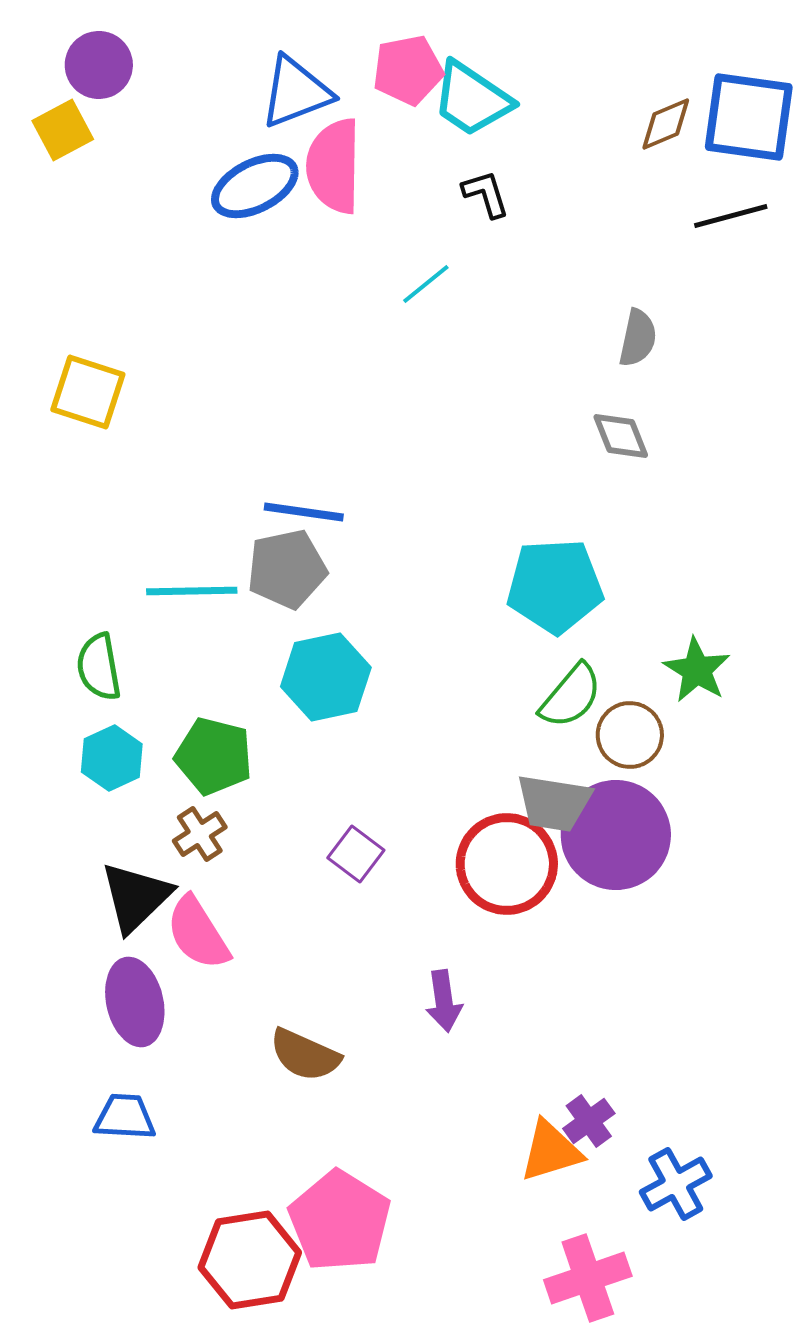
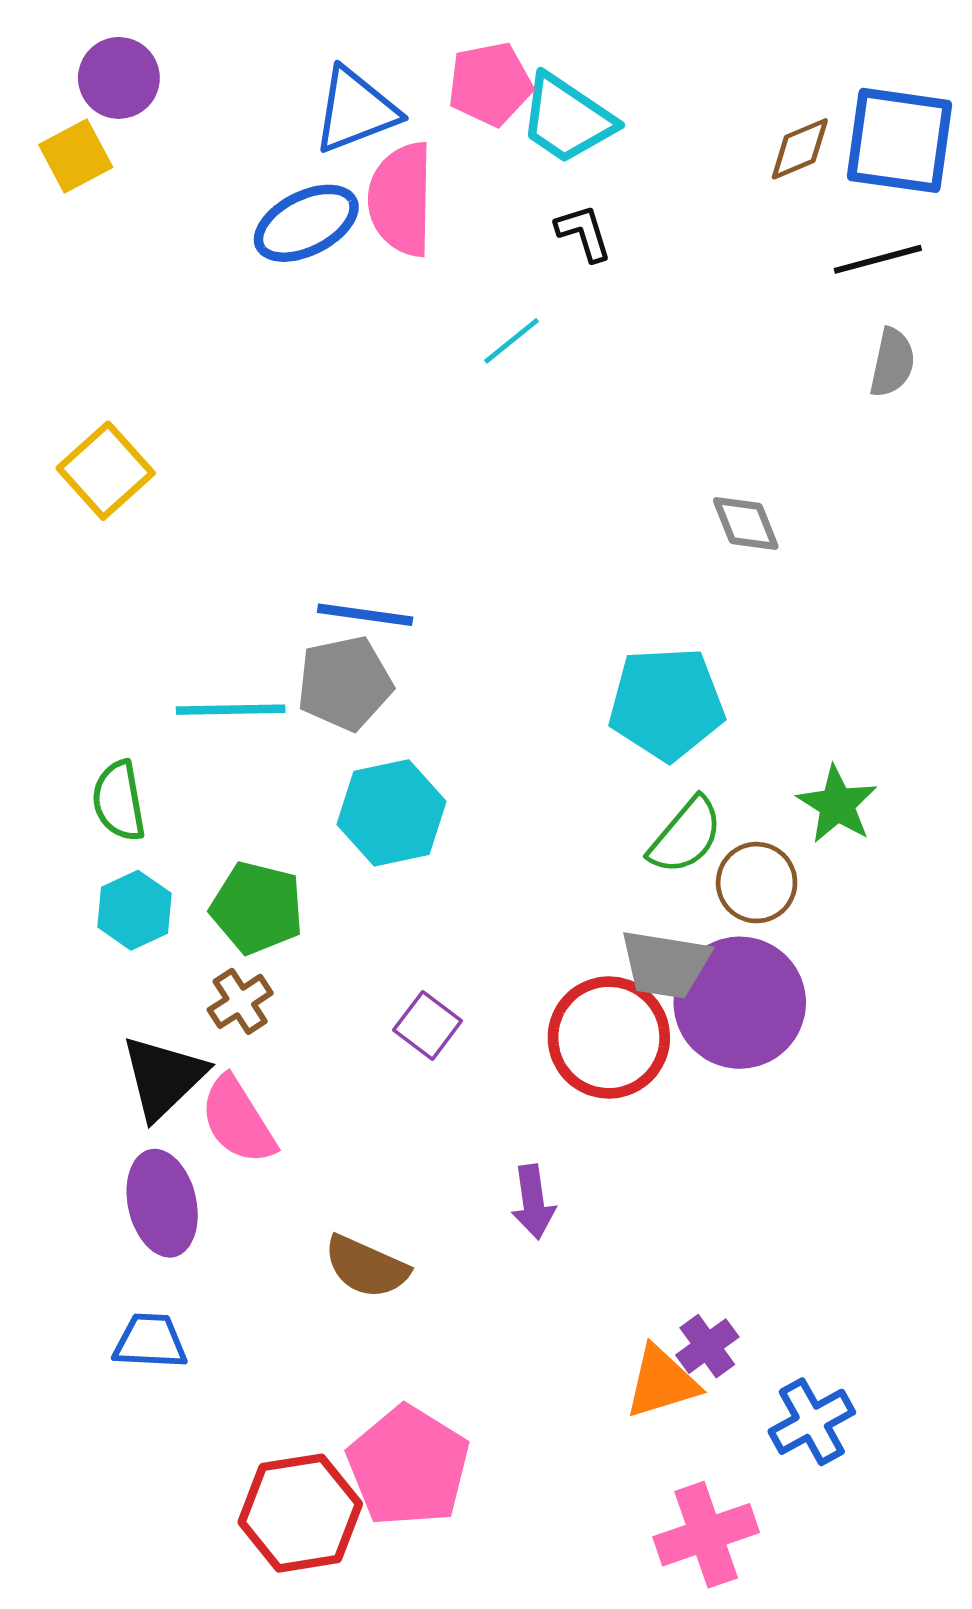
gray semicircle: (638, 338) -> (892, 363), moved
yellow square: (88, 392) -> (106, 471), turned 30

